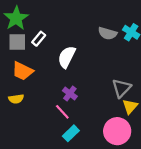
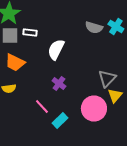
white rectangle: (39, 39) -> (30, 32), turned 56
pink line: (62, 112) -> (42, 106), moved
pink circle: (117, 131) -> (94, 108), moved

